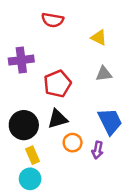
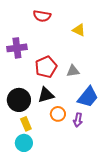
gray triangle: (104, 74) -> (73, 71), moved
blue trapezoid: (110, 121) -> (88, 97), turned 65

